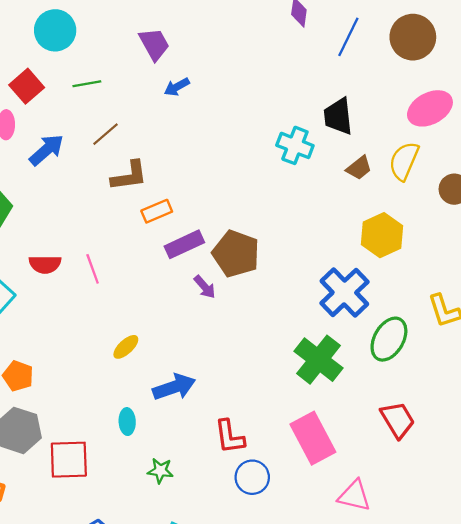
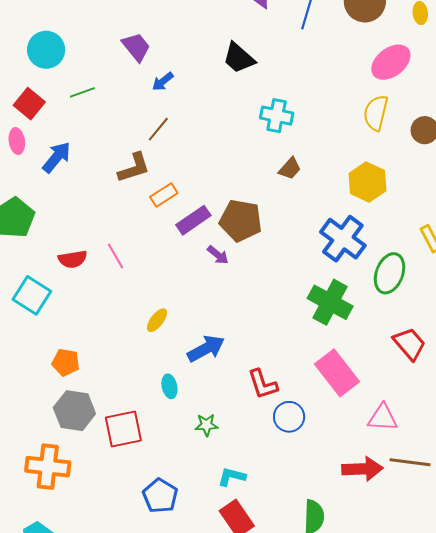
black trapezoid: (338, 116) -> (239, 58), moved, turned -33
brown line: (106, 134) -> (158, 129), moved
brown trapezoid: (359, 168) -> (290, 169), moved

